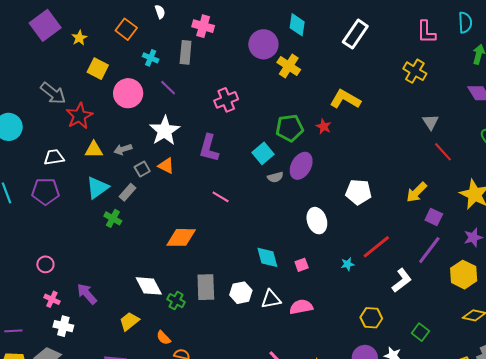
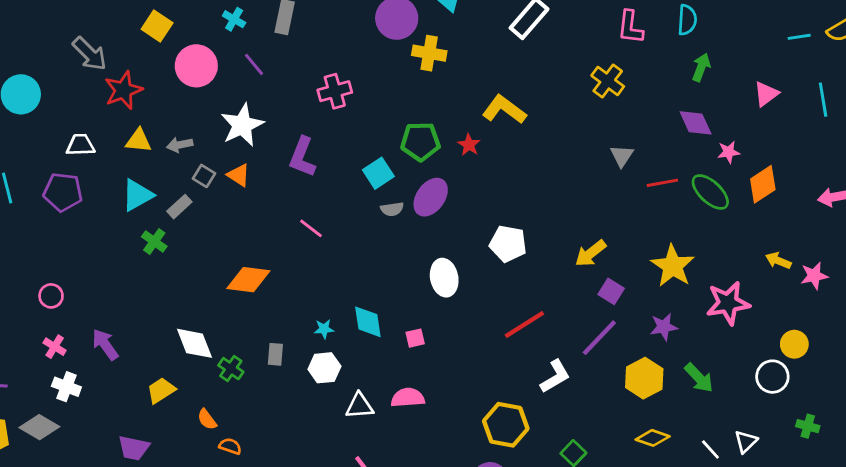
yellow cross: (289, 66) -> (429, 53), turned -30
red line: (443, 152) -> (662, 183), moved, turned -65
gray square: (142, 169) -> (204, 176), turned -35
cyan star: (348, 264) -> (324, 329), moved
gray rectangle: (206, 287) -> (275, 354), size x0.6
white triangle: (271, 299) -> (359, 406), moved
yellow hexagon: (371, 318) -> (506, 425), size x1.4

